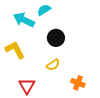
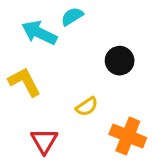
black circle: (56, 38) -> (120, 61), moved
orange cross: (78, 83) -> (128, 136), size x1.5

